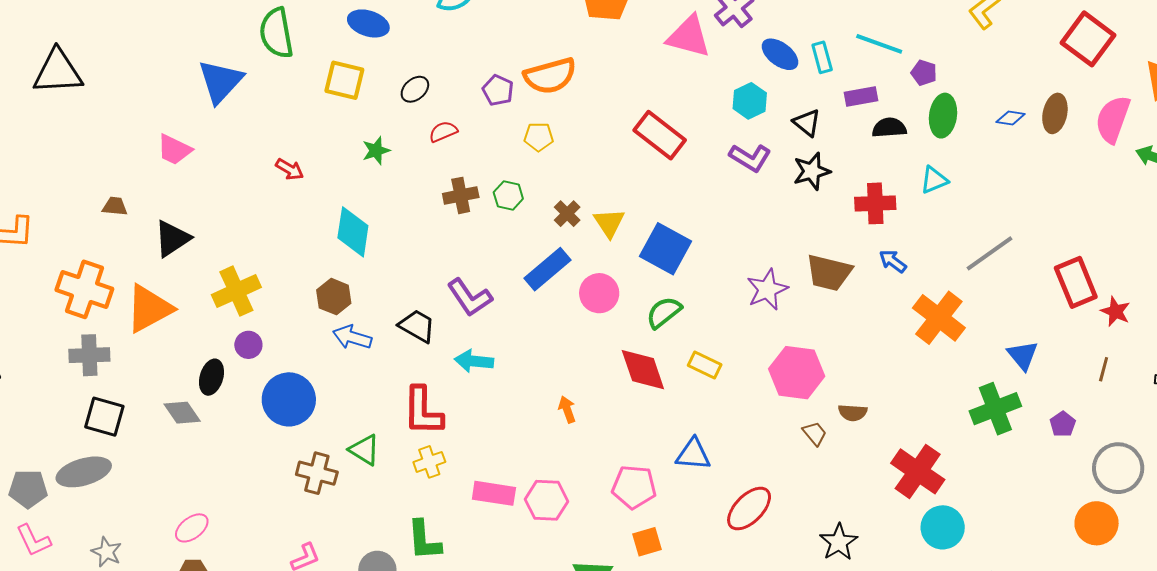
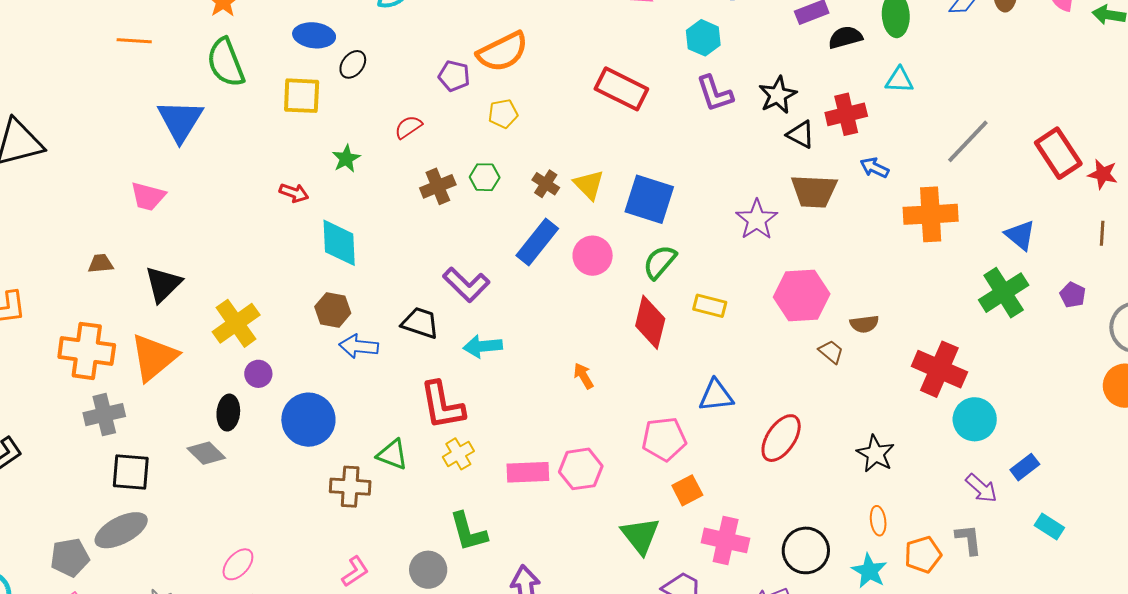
black ellipse: (415, 89) -> (353, 64), moved
black triangle: (807, 123) -> (801, 134), moved
purple L-shape: (750, 158) -> (715, 94), turned 51
red arrow: (290, 169) -> (294, 193), moved
cyan triangle: (934, 180) -> (899, 80), turned 36
orange cross: (939, 318) -> (931, 214), turned -30
red diamond: (643, 370) -> (650, 322), turned 44

